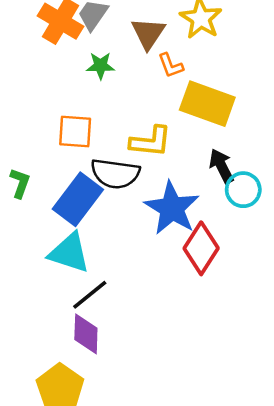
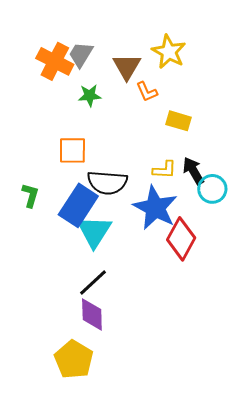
yellow rectangle: (207, 104) -> (179, 121), size x0.6
yellow L-shape: (151, 142) -> (164, 170), moved, size x0.7
cyan triangle: (69, 253) -> (94, 232), moved, turned 48

